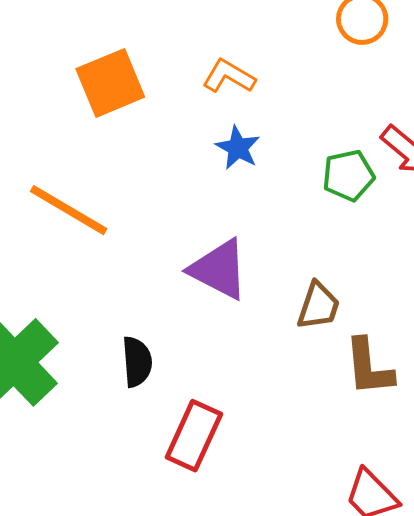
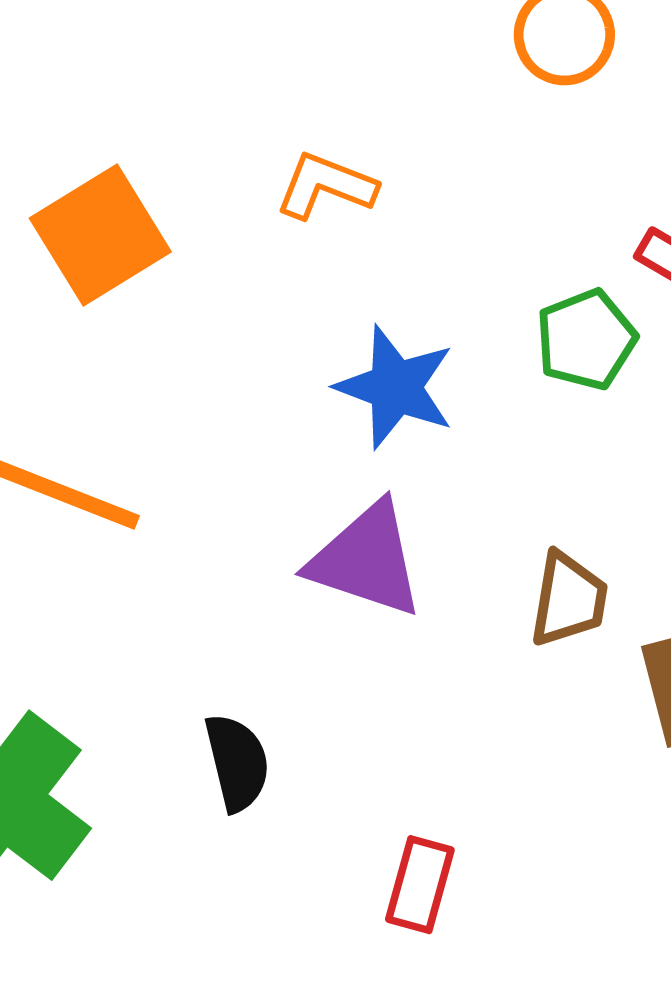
blue star: (238, 148) -> (395, 387), moved, size x1.4
red rectangle: (194, 436) -> (420, 885), moved, size x0.7

